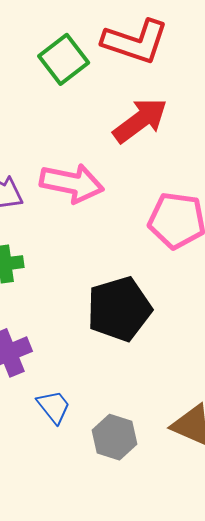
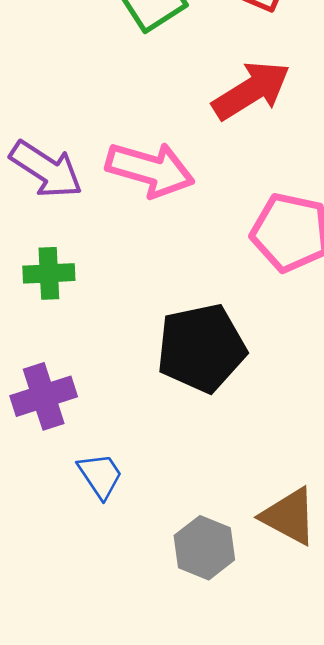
gray hexagon: (115, 437) -> (204, 548), moved

